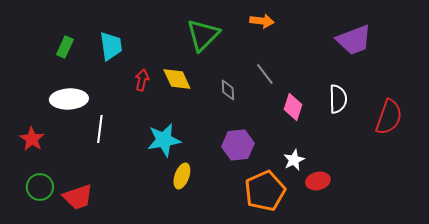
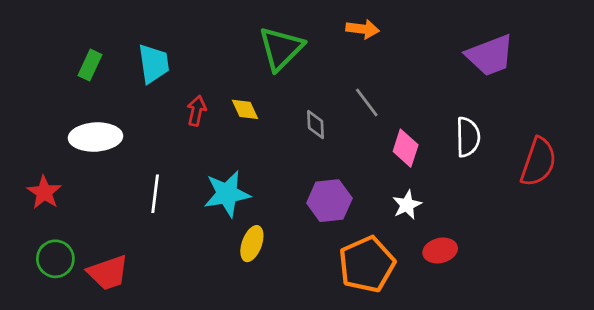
yellow diamond: (177, 79) -> (245, 109), size x0.7
white line: (100, 129) -> (155, 194), moved
white star: (294, 160) -> (407, 205), moved

